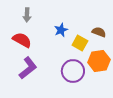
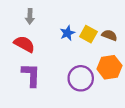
yellow square: (80, 43) -> (88, 34), moved
purple L-shape: (28, 68) -> (31, 75), turned -50

